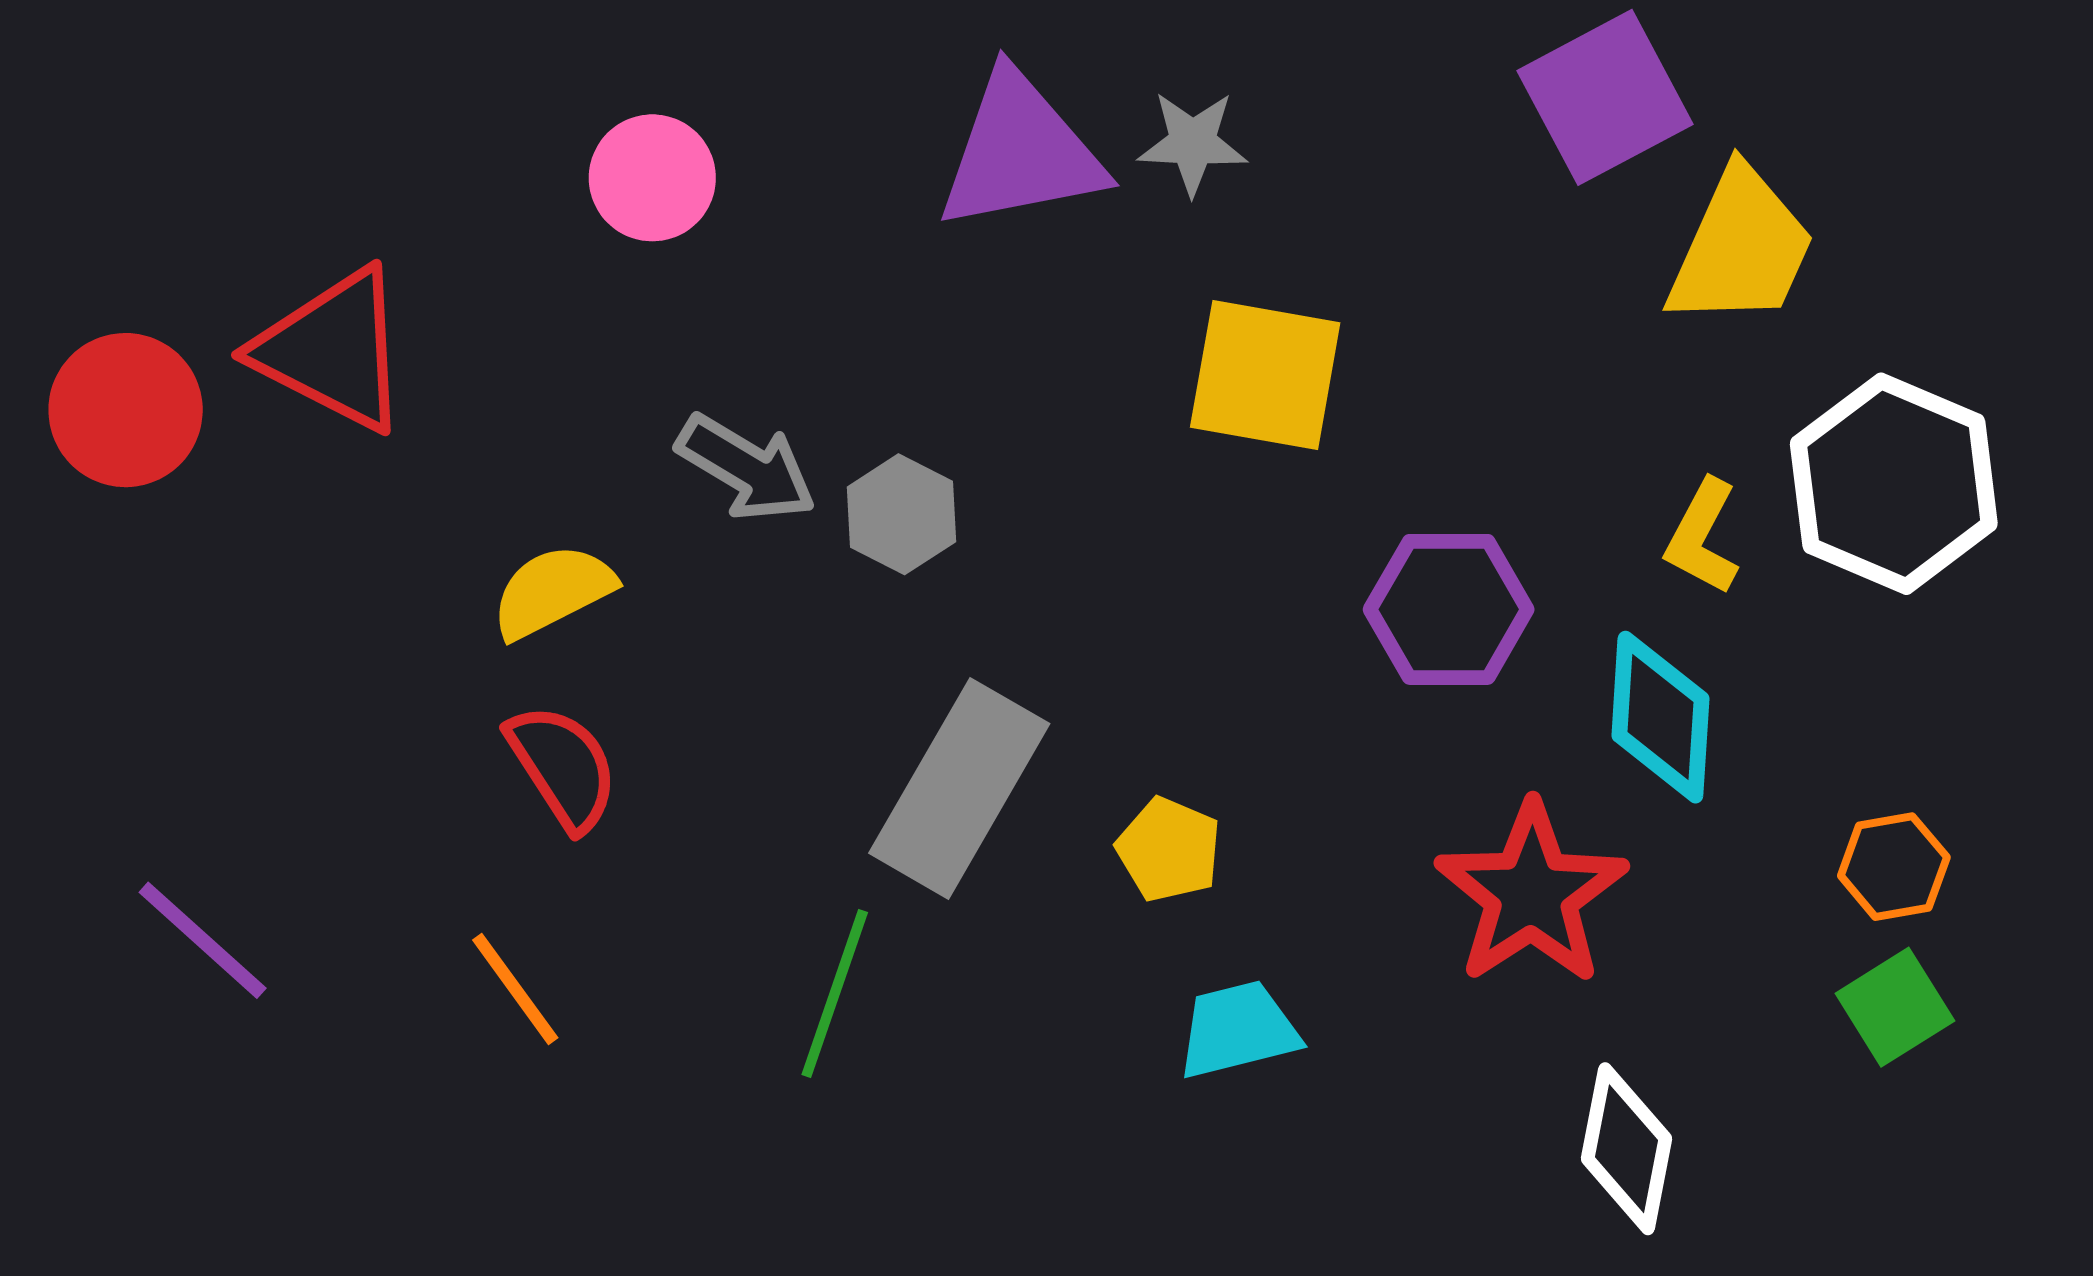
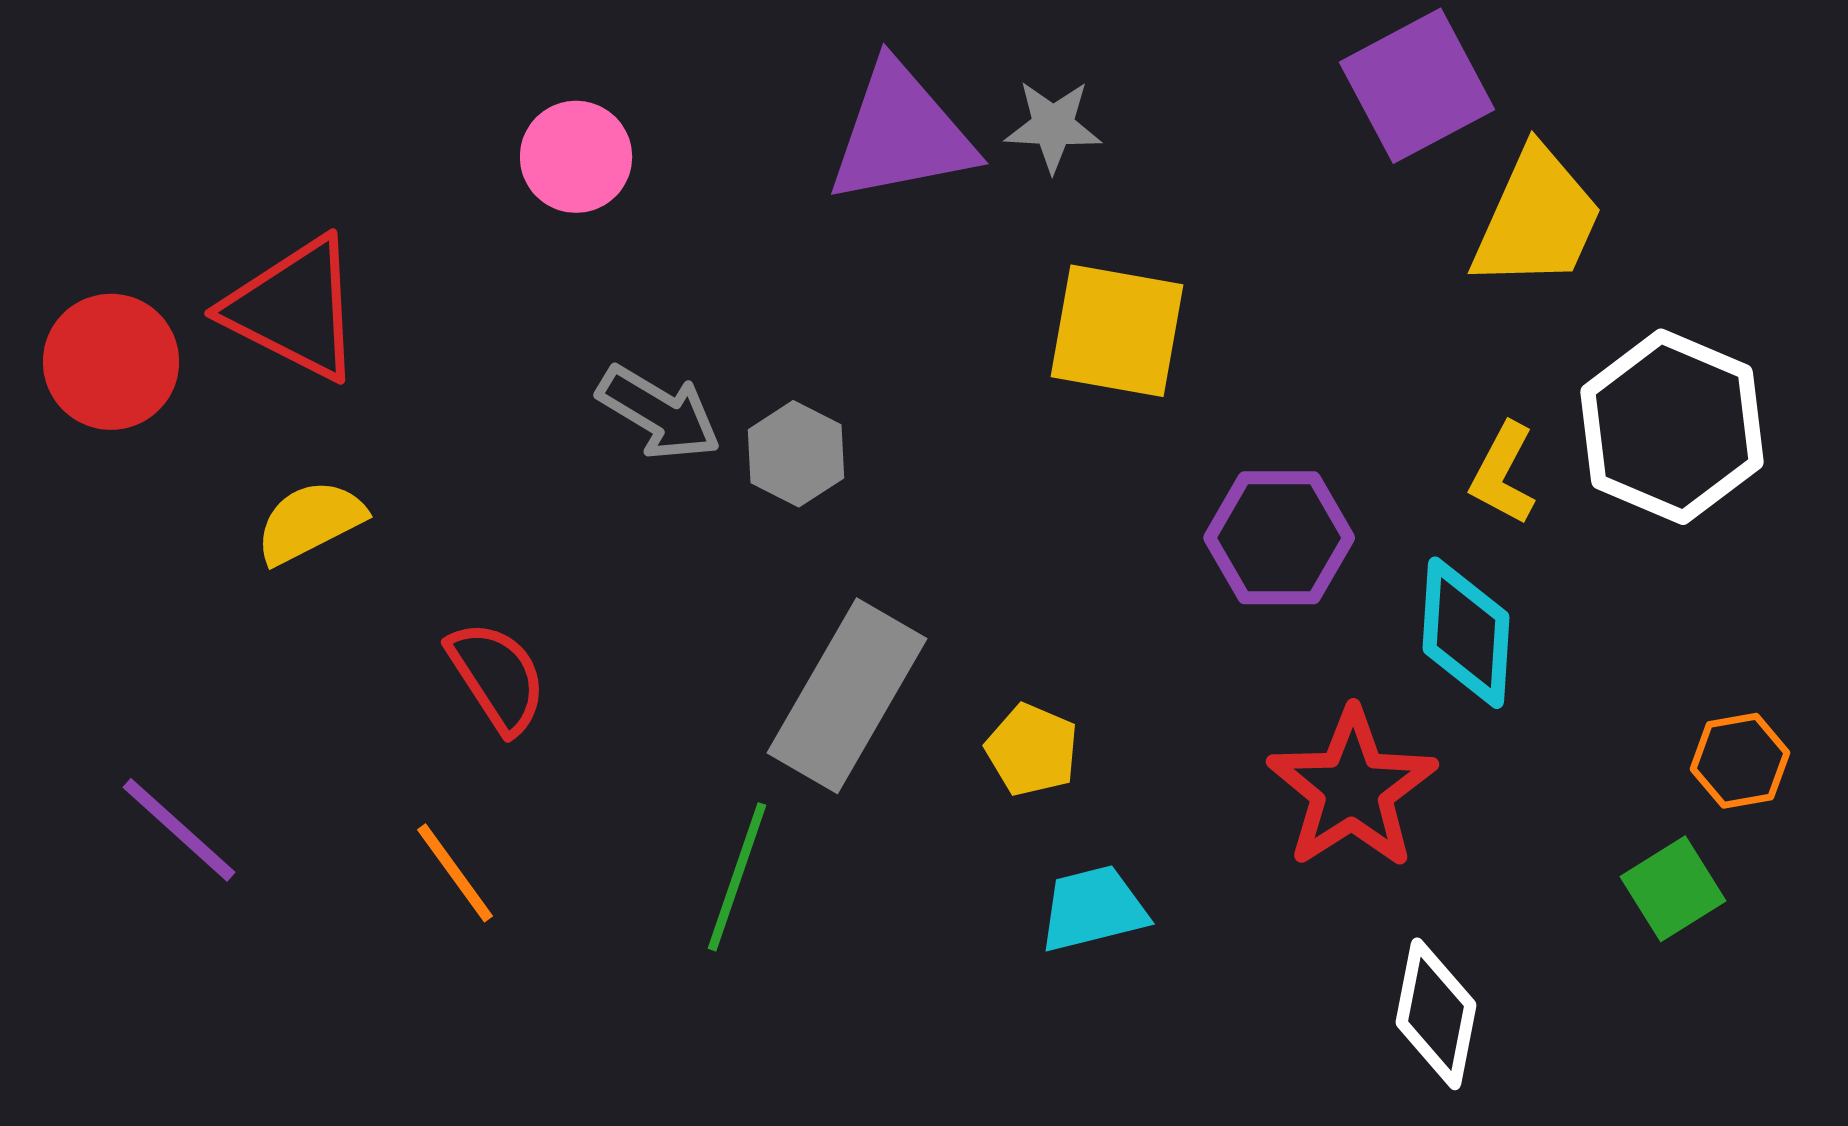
yellow semicircle: (553, 591) -> (310, 522), moved
orange hexagon: (1894, 867) -> (1740, 761), moved

